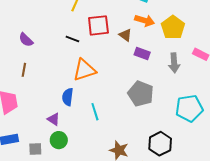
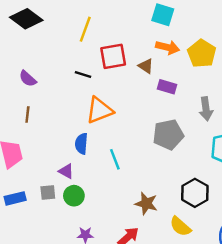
gray arrow: (174, 63) -> (206, 109), moved
gray pentagon: (141, 94) -> (168, 135), turned -30
gray square: (35, 149) -> (48, 193), moved

